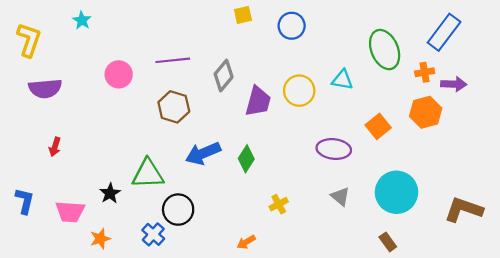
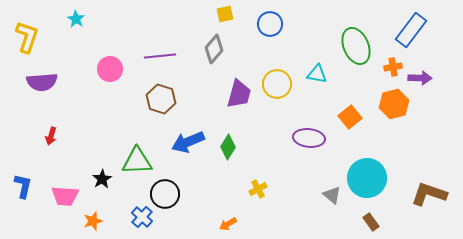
gray diamond: (224, 75) -> (214, 49), moved
gray triangle: (340, 197) -> (332, 195), moved
brown rectangle: (388, 242) -> (371, 222), moved

